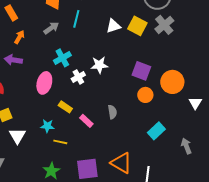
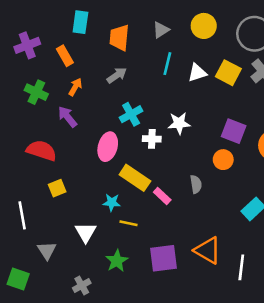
cyan line: (76, 19) -> (167, 64), moved
purple arrow: (13, 60) -> (67, 117), turned 42
white cross: (78, 77) -> (152, 139), turned 32
orange circle: (145, 95) -> (223, 160), moved
yellow rectangle: (65, 107) -> (135, 178), size x1.6
white triangle: (17, 136) -> (86, 232), moved

